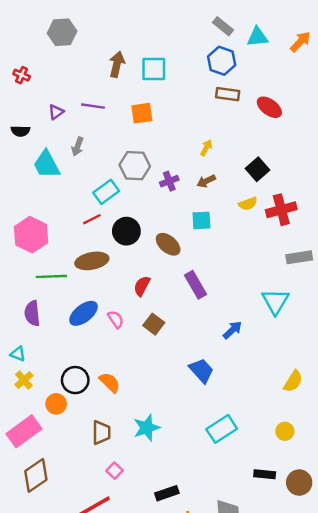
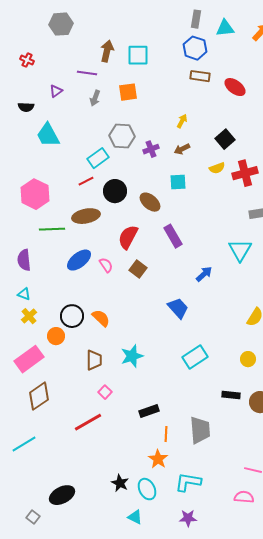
gray rectangle: (223, 26) -> (196, 19), turned 60
purple line: (93, 106) -> (87, 73), moved
gray arrow: (78, 147) -> (95, 98), moved
red semicircle: (142, 286) -> (128, 237), size x1.4
purple semicircle: (32, 313) -> (24, 260), moved

